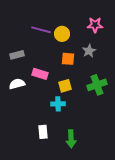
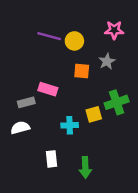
gray rectangle: (17, 55) -> (26, 102), moved
white semicircle: (17, 84) -> (20, 128), moved
yellow square: (65, 86) -> (94, 114), moved

